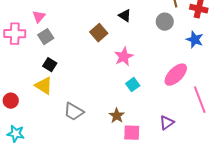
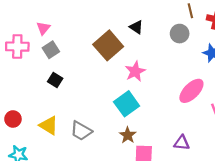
brown square: (99, 33) -> (108, 45), size x1.5
cyan square: (133, 85) -> (127, 104), moved, size x1.6
yellow triangle: (44, 86) -> (49, 125), moved
purple triangle: (167, 123) -> (182, 143), turned 42

